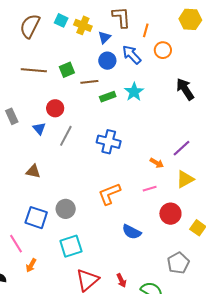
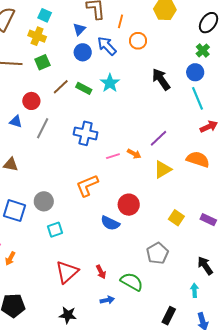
cyan square: (61, 20) -> (45, 15), moved
yellow cross: (83, 25) -> (37, 36), moved
brown line: (89, 82) -> (61, 87), moved, turned -36
green rectangle: (108, 97) -> (84, 88), turned 49
blue triangle: (39, 129) -> (16, 122), turned -32
pink line: (150, 189) -> (113, 156), moved
red circle: (170, 214) -> (129, 205), moved
cyan square: (71, 246) -> (55, 230), moved, size x0.7

